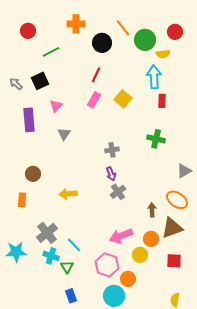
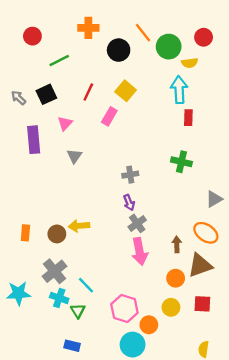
red line: (96, 75) -> (88, 92), moved
yellow square: (123, 99) -> (126, 91), moved
brown circle: (33, 174) -> (57, 234), moved
pink arrow: (121, 236) -> (140, 251), moved, turned -80
yellow circle: (140, 255) -> (171, 307), moved
blue rectangle: (71, 296) -> (72, 346), moved, turned -56

